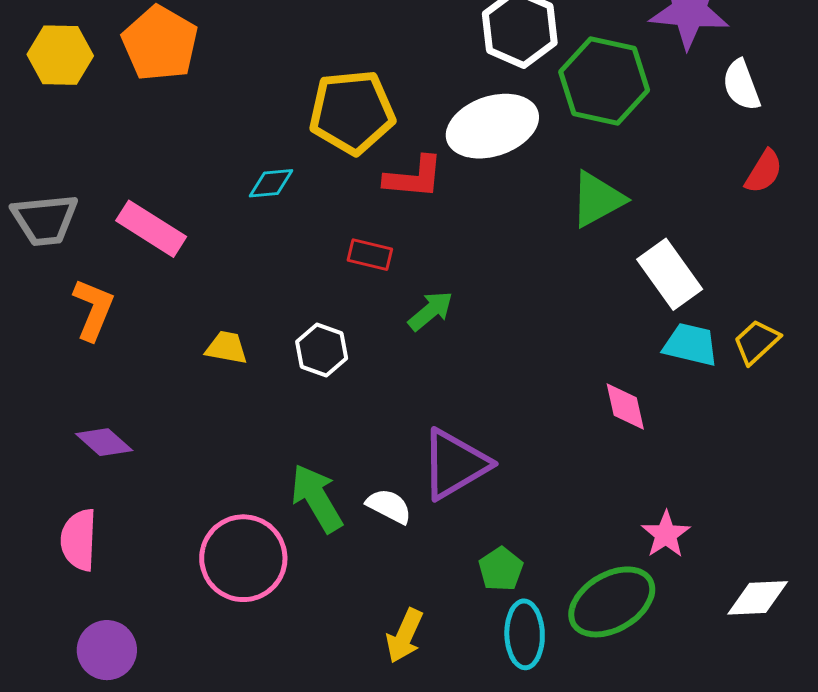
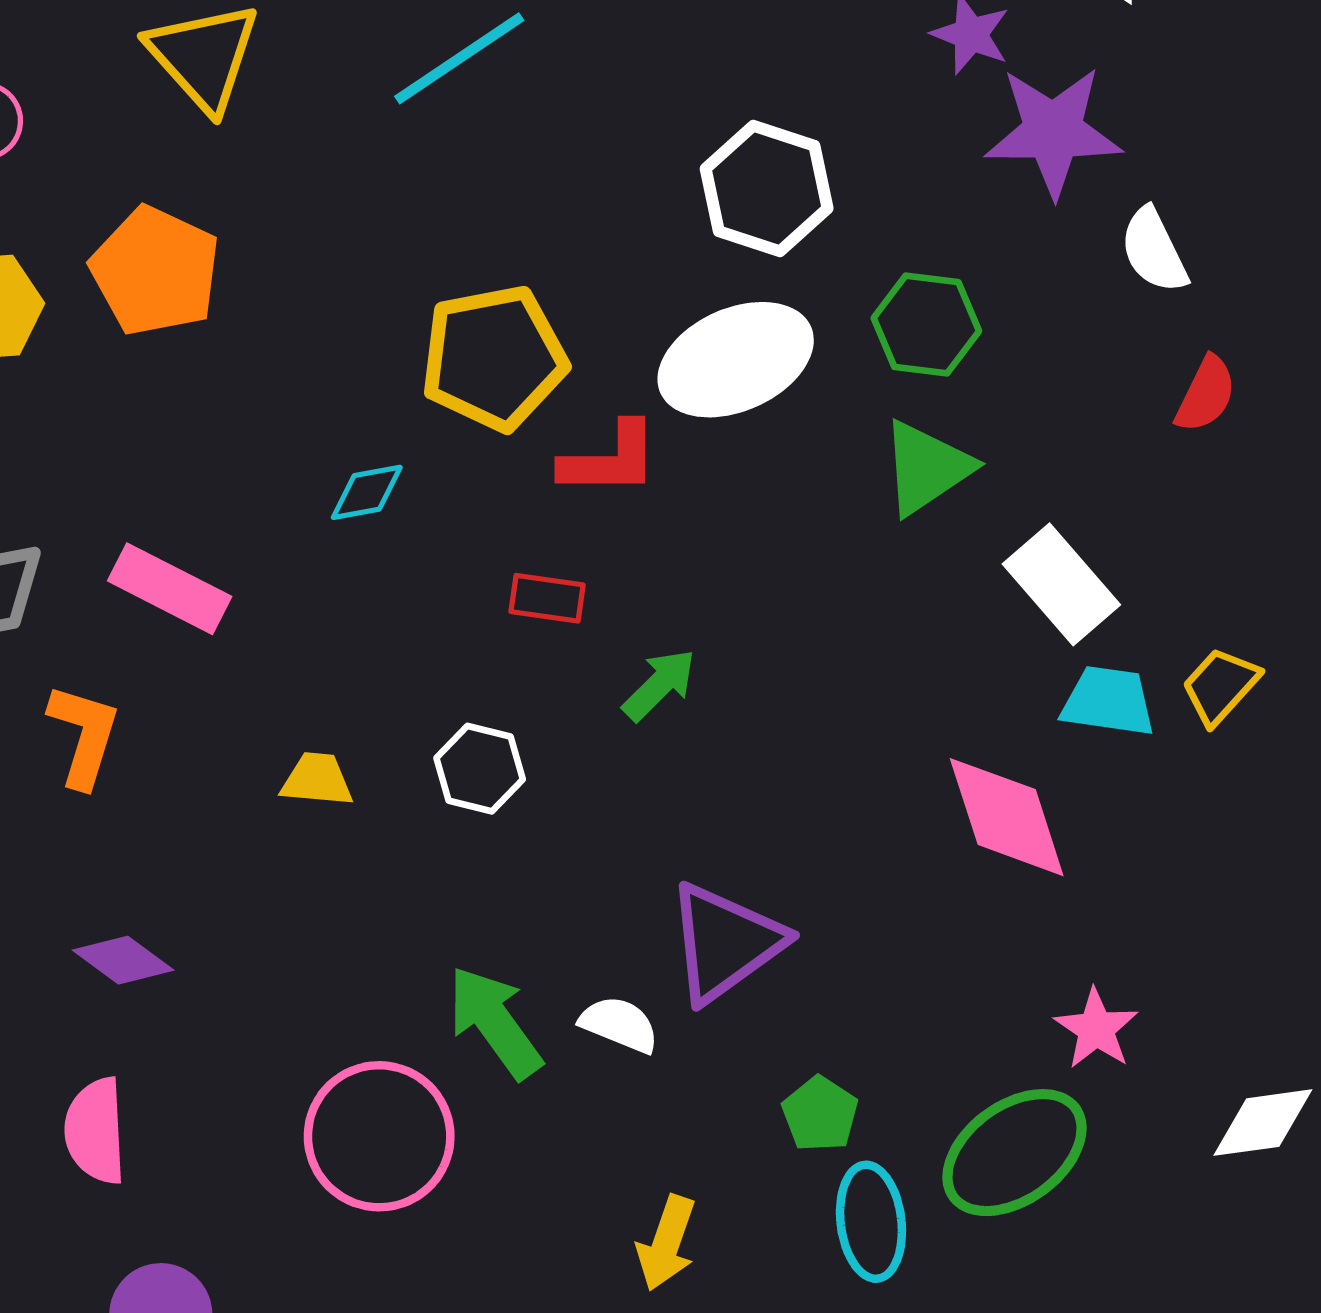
green hexagon: (604, 81) -> (926, 325), moved, size x0.7
pink diamond: (625, 406) -> (1007, 817), size x1.6

